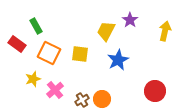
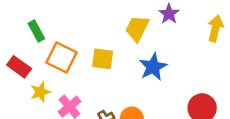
green rectangle: (36, 26) -> (36, 31), moved
red rectangle: (17, 44) -> (19, 67), moved

